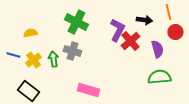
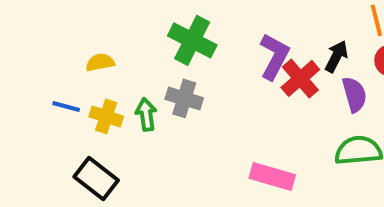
black arrow: (144, 20) -> (336, 56), moved, turned -70
yellow cross: (33, 60) -> (106, 116), turned -35
pink rectangle: (88, 90) -> (272, 177), moved

